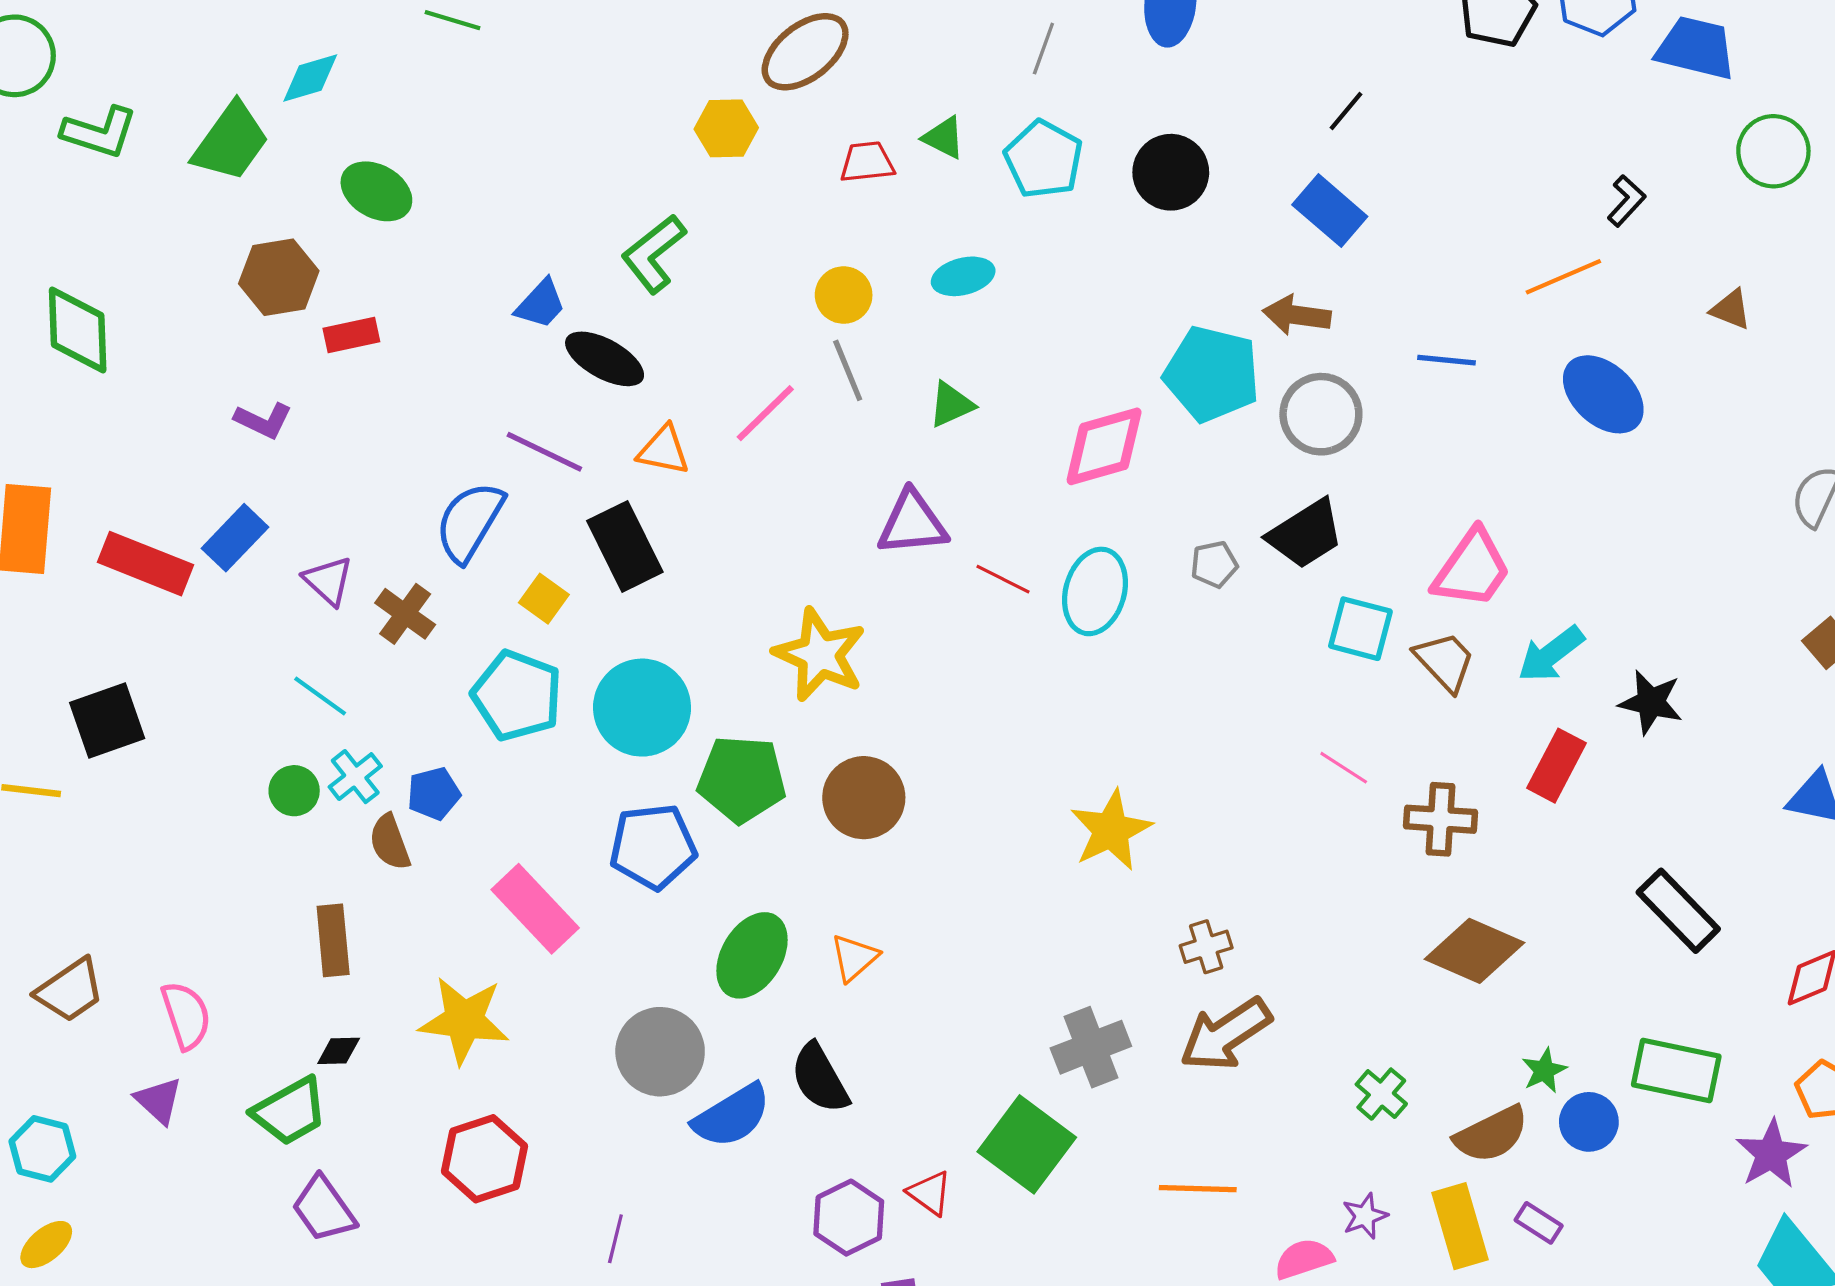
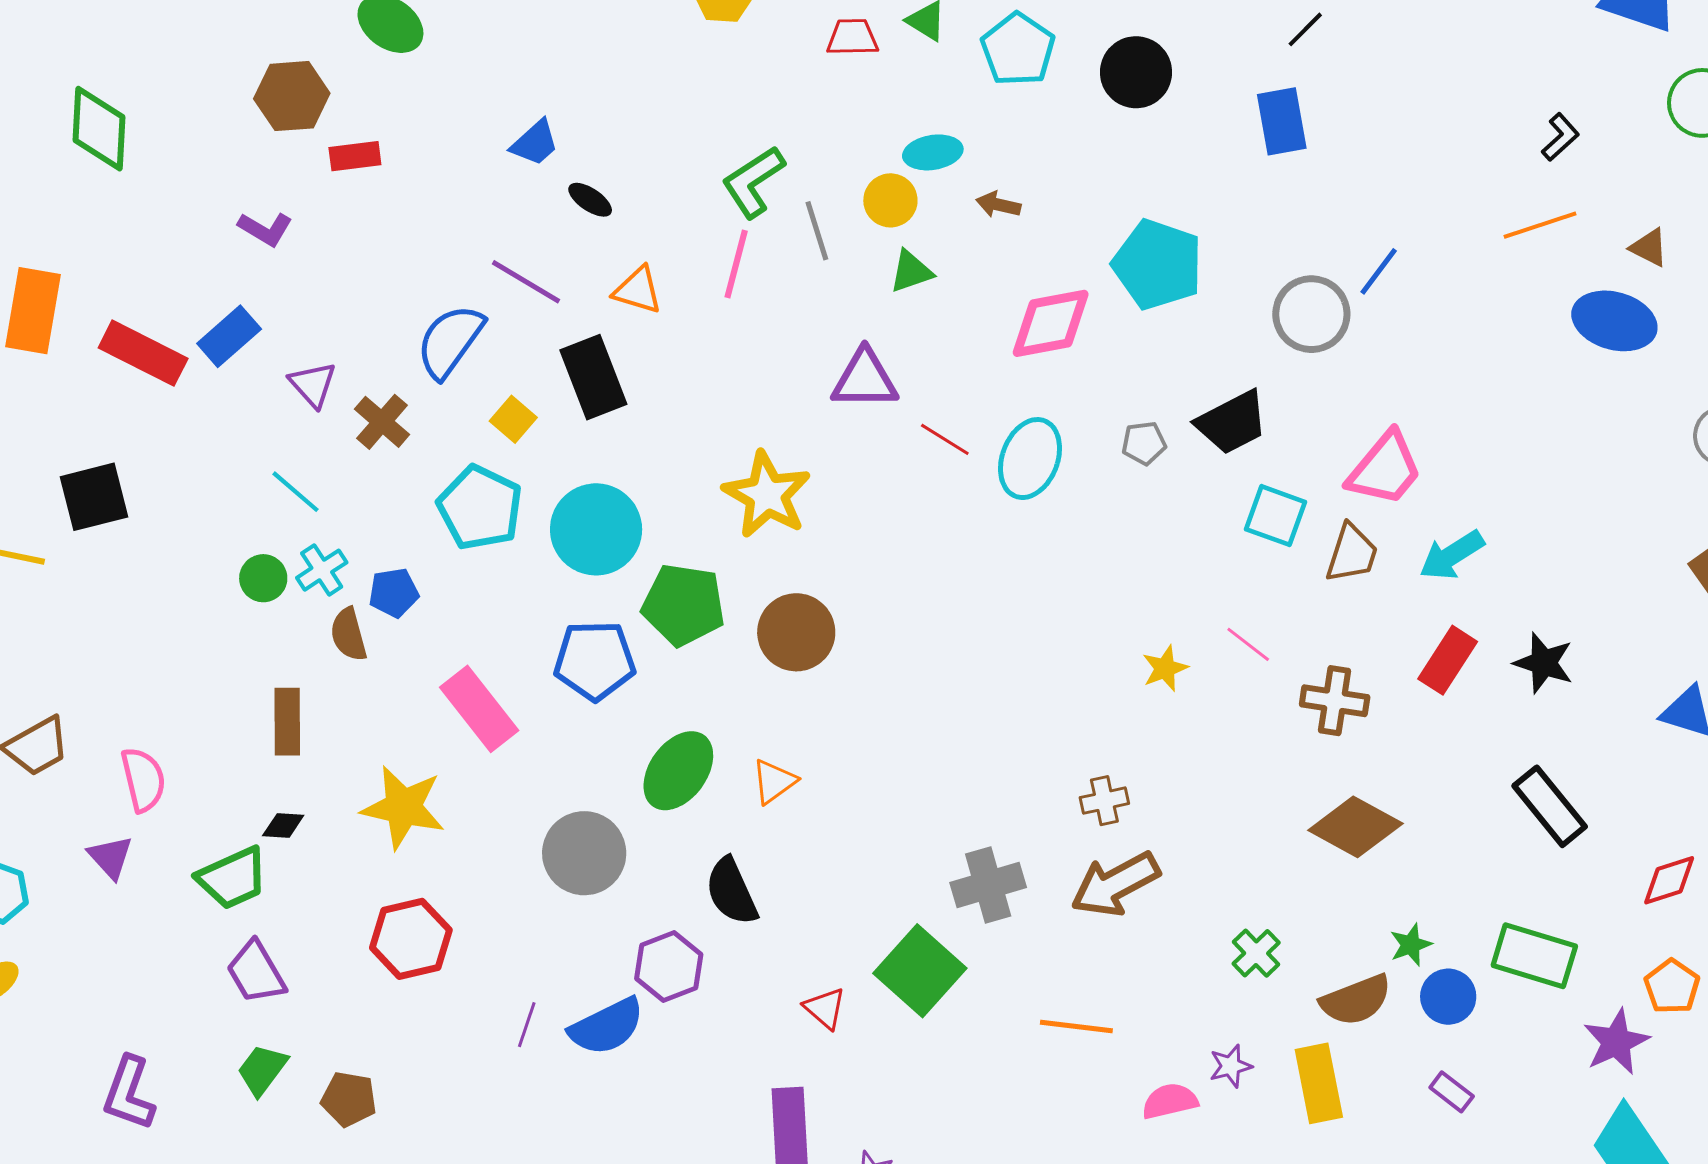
blue rectangle: (1330, 211) -> (1282, 121), turned 34
green L-shape: (654, 254) -> (753, 182), moved
orange line: (1563, 277) -> (1540, 225), moved
yellow circle: (844, 295) -> (890, 200), moved
brown arrow: (1297, 315) -> (998, 205), moved, size x0.7
black ellipse: (605, 359) -> (590, 200), size x0.6
blue line: (1447, 360) -> (1379, 271), turned -64
blue ellipse: (1603, 394) -> (1614, 321), moved, turned -32
pink line: (765, 413) -> (736, 264), turned -36
gray circle: (1321, 414) -> (1311, 314), moved
brown trapezoid: (1445, 661) -> (1352, 553), turned 56
black star: (1651, 702) -> (1544, 663), moved
yellow star: (1111, 830) -> (1165, 668), moved, size x0.6
blue semicircle: (732, 1116) -> (607, 1027), moved
purple hexagon: (849, 1218) -> (669, 966), moved
purple rectangle: (1539, 1223) -> (1452, 1092), moved

